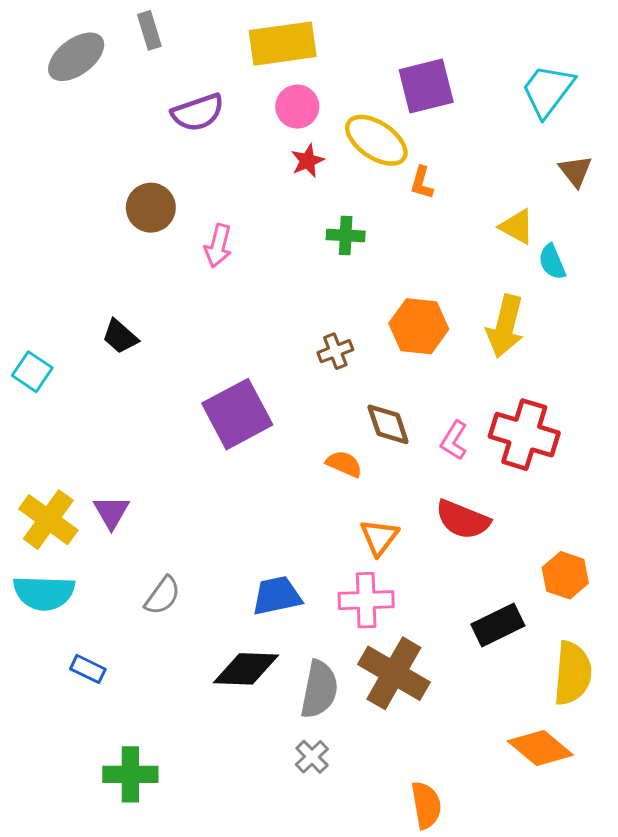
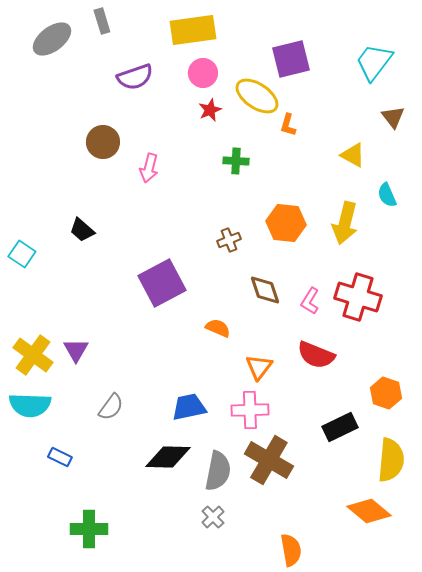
cyan semicircle: (552, 262) -> (387, 195), moved
orange semicircle: (344, 464) -> (218, 328), moved

